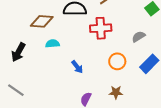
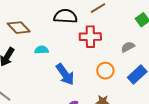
brown diamond: (42, 21) -> (19, 28), moved, turned 40
blue arrow: (77, 67) -> (65, 74), size x1.6

